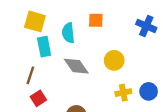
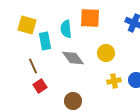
orange square: (96, 20) -> (90, 18), size x1.5
yellow square: (35, 21) -> (27, 25), moved
brown line: (30, 75) -> (33, 66), turned -42

